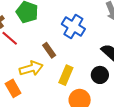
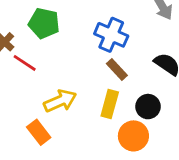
brown rectangle: (49, 50) -> (117, 70), moved
black circle: (100, 75) -> (148, 107), moved

